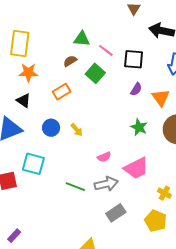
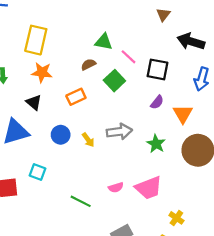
pink semicircle: (104, 157) -> (116, 187), moved
cyan square: (33, 164) -> (37, 172), size x0.7
gray arrow: (106, 184) -> (119, 132), moved

